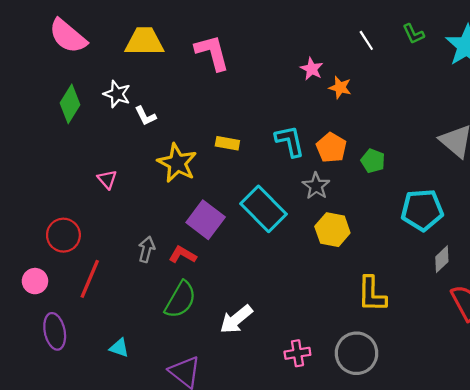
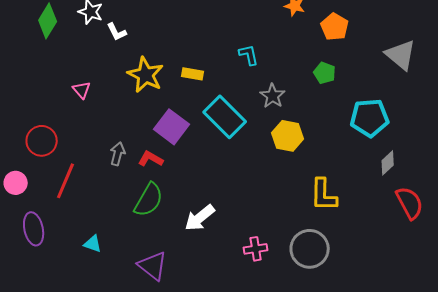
cyan L-shape: (290, 141) -> (249, 55), size x0.7
yellow rectangle: (227, 143) -> (193, 74), moved
orange pentagon: (331, 148) -> (335, 27), moved

